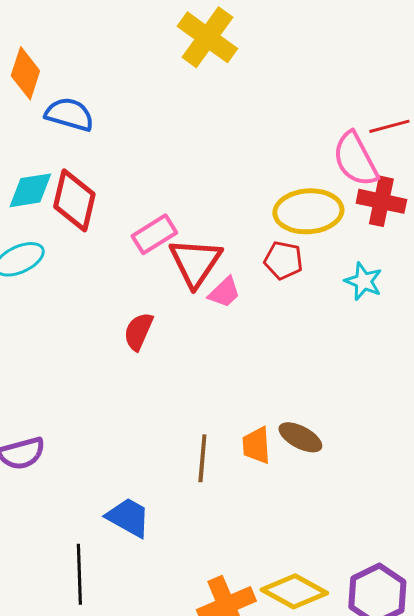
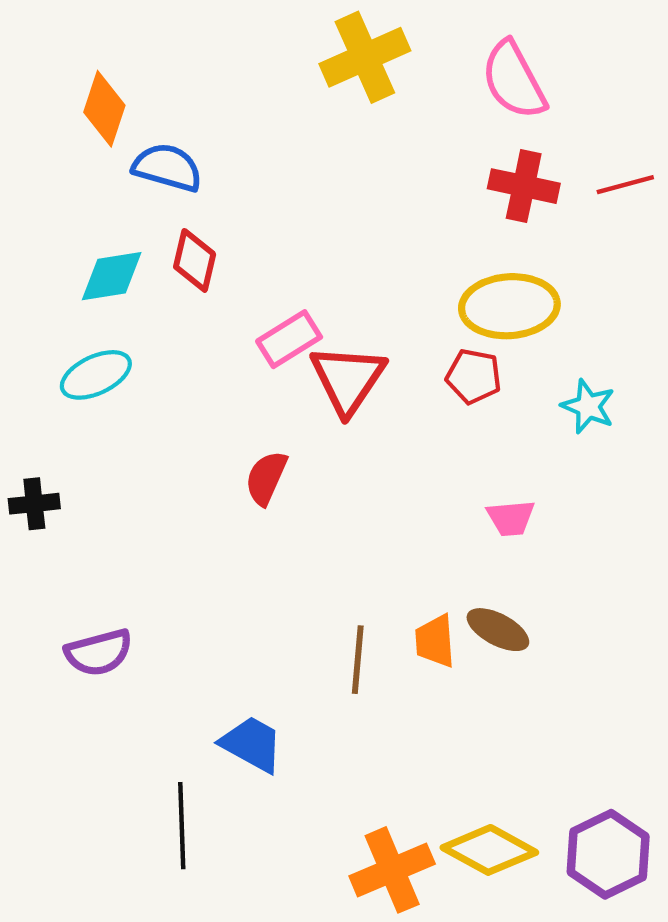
yellow cross: (207, 37) -> (365, 57), turned 30
pink semicircle: (355, 159) -> (514, 80), moved
red diamond: (74, 200) -> (195, 260), moved, size x0.7
red cross: (381, 201) -> (524, 186), moved
pink trapezoid: (224, 292) -> (511, 518), moved, turned 39

